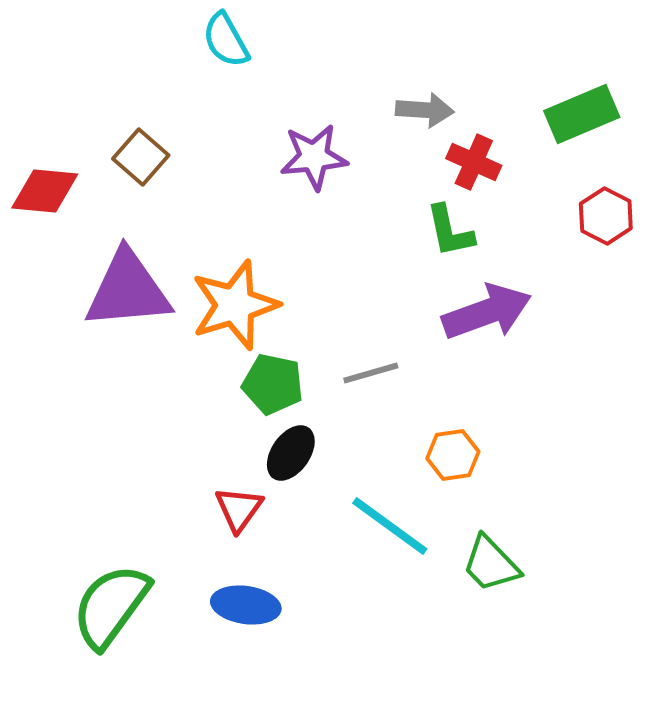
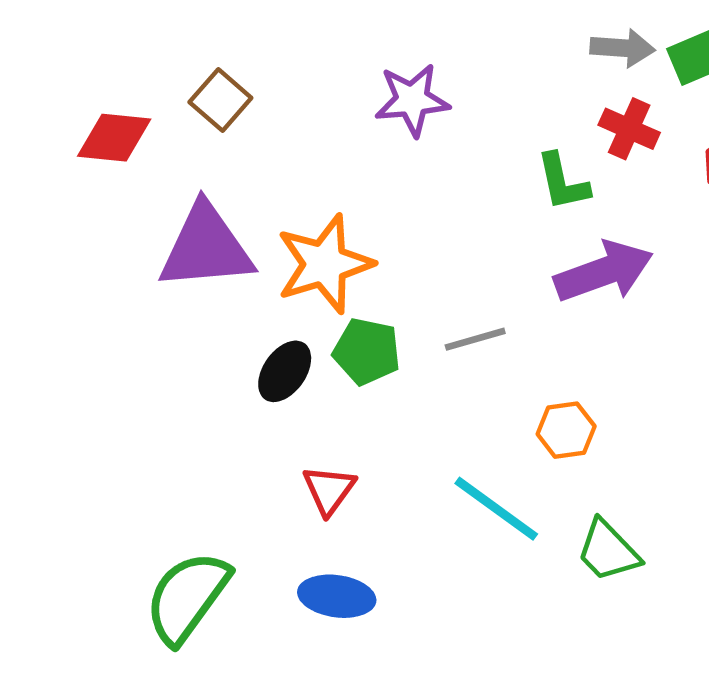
gray arrow: (425, 110) -> (623, 48), moved
red cross: (474, 162) -> (629, 129), moved
black ellipse: (291, 453) -> (285, 371), moved

